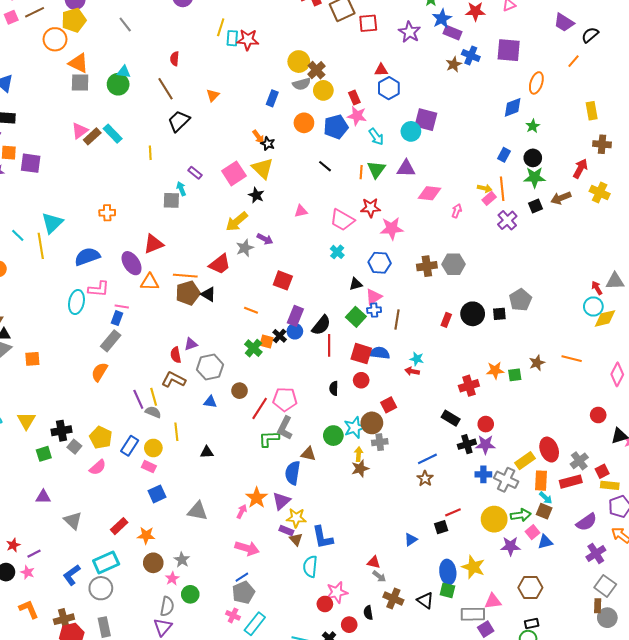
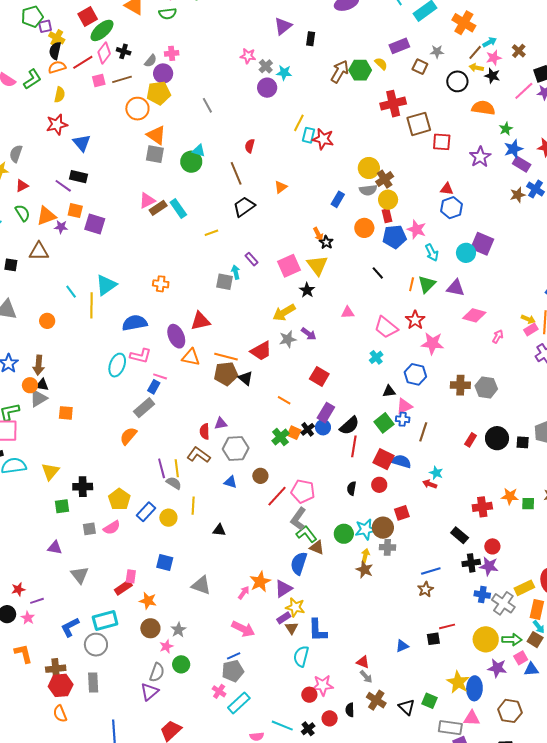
red rectangle: (354, 98) -> (387, 216), moved
yellow line: (150, 153) -> (211, 233), turned 64
red star: (371, 208) -> (415, 320), turned 30
green L-shape: (269, 439) -> (306, 534), moved, turned 45
gray square: (74, 447) -> (89, 529), moved, turned 32
pink rectangle: (149, 467) -> (131, 576), moved, turned 64
brown star: (360, 468) -> (364, 570), turned 30
blue square: (157, 494) -> (165, 563), turned 30
purple rectangle: (286, 530) -> (284, 618), turned -64
blue ellipse: (448, 572) -> (474, 688), moved

